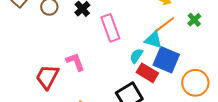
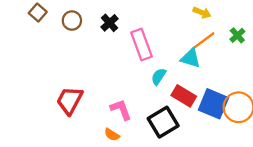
cyan semicircle: (136, 56) -> (159, 76), moved
blue square: (166, 60) -> (213, 104), moved
pink L-shape: (75, 62) -> (121, 110), moved

